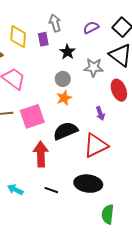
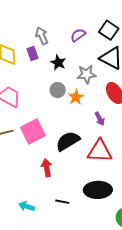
orange star: (64, 98) -> (76, 97), moved
red triangle: (96, 145) -> (100, 151), turned 36
red arrow: (41, 154) -> (47, 168), size x0.7

